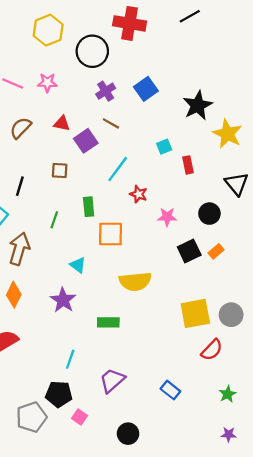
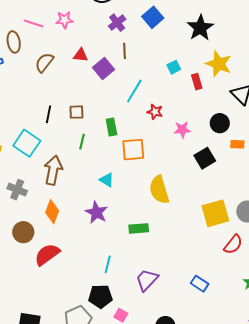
brown line: (111, 123) -> (125, 51), turned 63
yellow star: (227, 134) -> (219, 64), moved
brown square: (60, 171) -> (76, 112), moved
orange rectangle: (216, 251) -> (237, 144), moved, turned 48
yellow semicircle: (135, 281) -> (159, 190), turned 84

